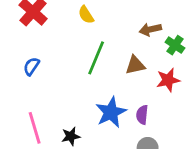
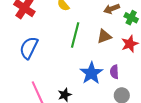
blue semicircle: (31, 66) -> (29, 48), size x1.6

